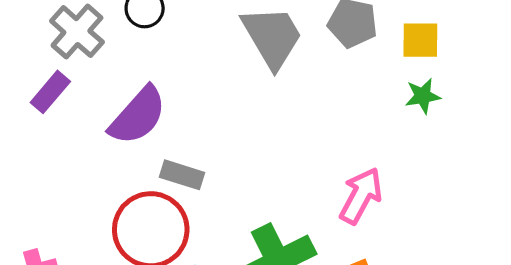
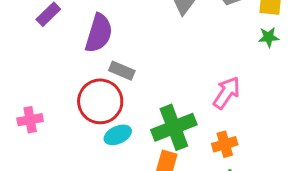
purple semicircle: (138, 116) -> (99, 33), turned -30

